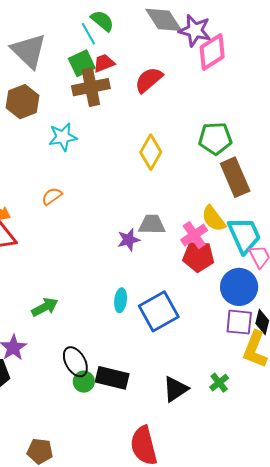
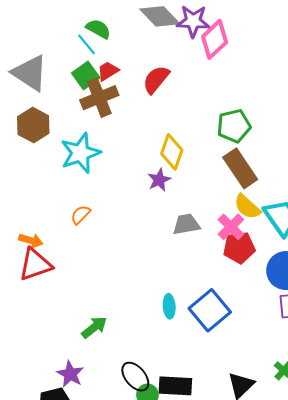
cyan star: (63, 137) -> (80, 153), size x1.4
brown rectangle: (235, 177) -> (240, 168), moved
purple star: (129, 240) -> (159, 180), moved

